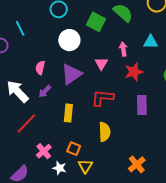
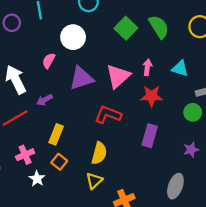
white circle: (69, 40) -> (73, 37), moved
pink triangle: (101, 64) -> (118, 76), size x1.6
purple arrow: (45, 91) -> (44, 100), moved
yellow rectangle: (68, 113) -> (56, 134), moved
yellow triangle: (85, 166) -> (94, 181), moved

